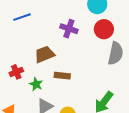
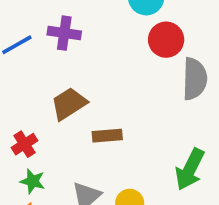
purple cross: (69, 29) -> (64, 33), moved
green star: (36, 84) -> (33, 181), moved

